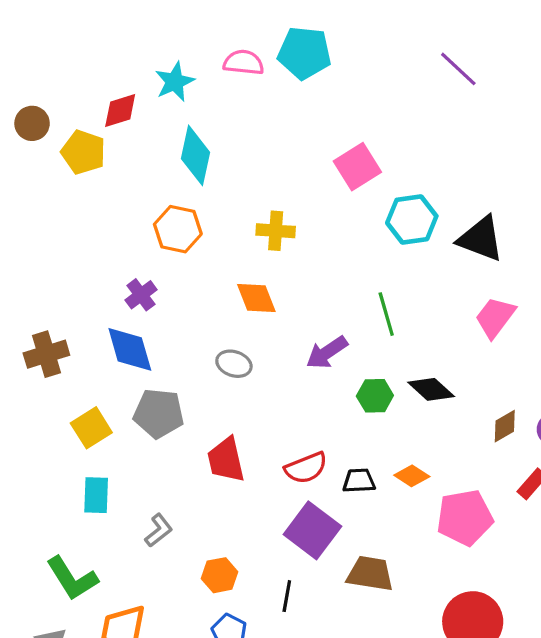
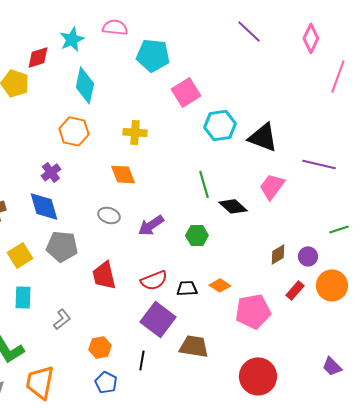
cyan pentagon: (304, 53) -> (153, 55), moved
purple arrow: (327, 353) -> (151, 225), moved
black diamond: (431, 389) -> (233, 206), moved

